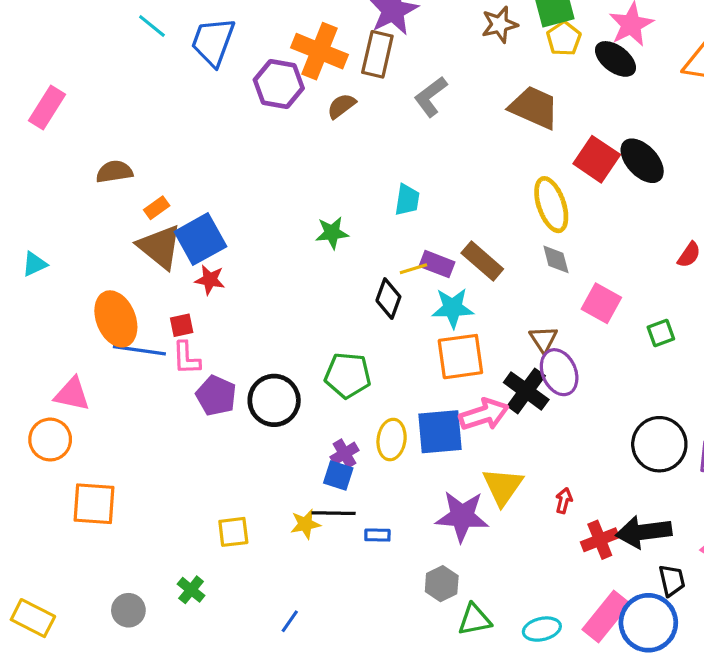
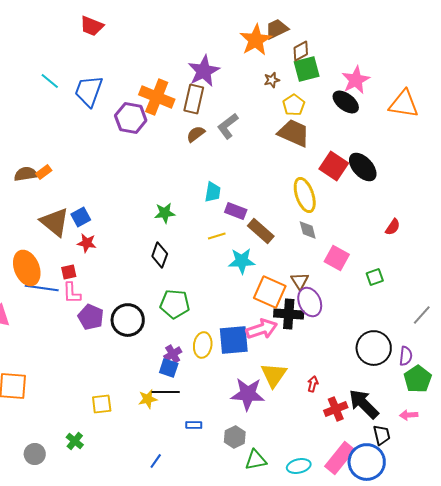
brown star: (500, 24) -> (272, 80), size x0.7
yellow pentagon: (564, 39) -> (294, 105), moved
brown semicircle: (341, 106) -> (196, 134), moved
orange rectangle: (157, 208) -> (44, 172), moved
blue square: (200, 239) -> (81, 217), size x0.6
purple rectangle: (437, 264) -> (236, 211), moved
black diamond: (388, 299) -> (160, 255), moved
orange square: (460, 357) -> (270, 292), moved, turned 32
black cross: (526, 391) -> (289, 314), turned -32
black arrow: (644, 532) -> (364, 404), turned 52
blue rectangle: (377, 535) -> (194, 425), moved
blue line: (290, 621) -> (156, 461), moved

